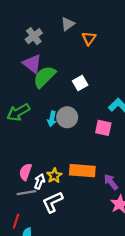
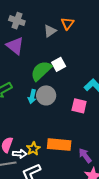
gray triangle: (68, 24) -> (50, 31), moved
gray cross: (34, 36) -> (17, 21), turned -35
green semicircle: (44, 77) -> (41, 71), moved
white arrow: (40, 181) -> (20, 154), turned 72

